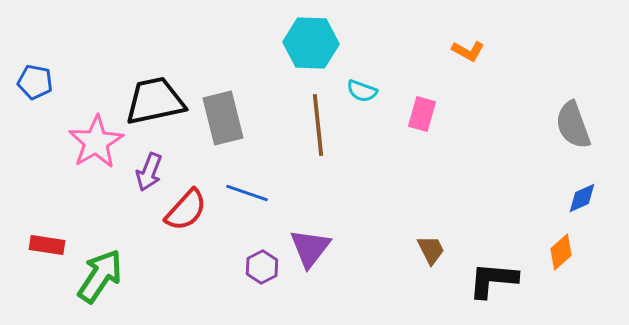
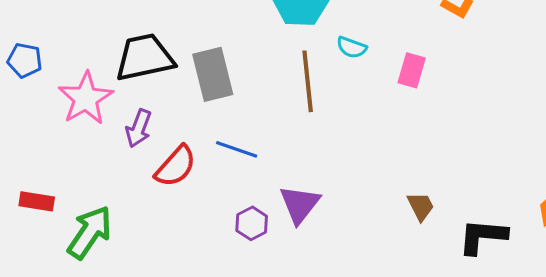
blue pentagon: (35, 82) -> (25, 60), moved

